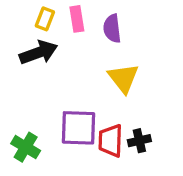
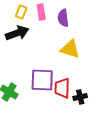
yellow triangle: (123, 78) -> (70, 49), turned -35
black cross: (139, 141) -> (80, 97), moved

